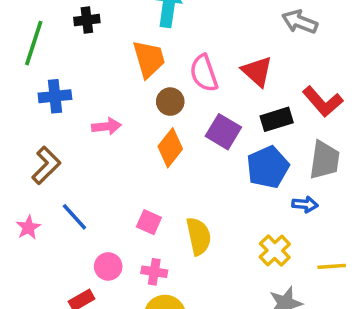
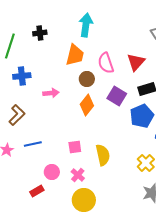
orange trapezoid: (149, 59) -> (75, 55), turned 30
red triangle: (257, 71) -> (136, 62), turned 30
blue line: (74, 217) -> (33, 144), turned -60
pink square: (149, 222) -> (75, 147), turned -32
pink cross: (154, 272) -> (78, 175), turned 32

